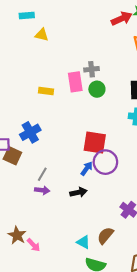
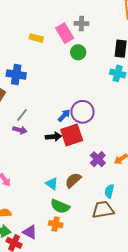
pink rectangle: (75, 82) -> (65, 33), turned -30
green circle: (97, 89) -> (78, 52), moved
blue cross: (30, 132) -> (16, 74), turned 30
red square: (95, 142) -> (72, 135), moved, turned -35

